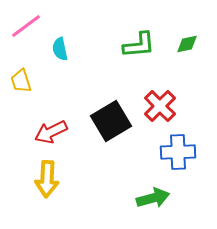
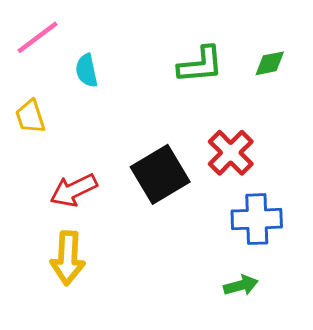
green arrow: (153, 198) -> (241, 285), moved, size x0.7

